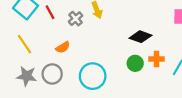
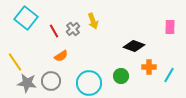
red line: (50, 12) -> (54, 31), moved
yellow line: (24, 44) -> (15, 62), moved
green circle: (135, 63) -> (121, 76), moved

